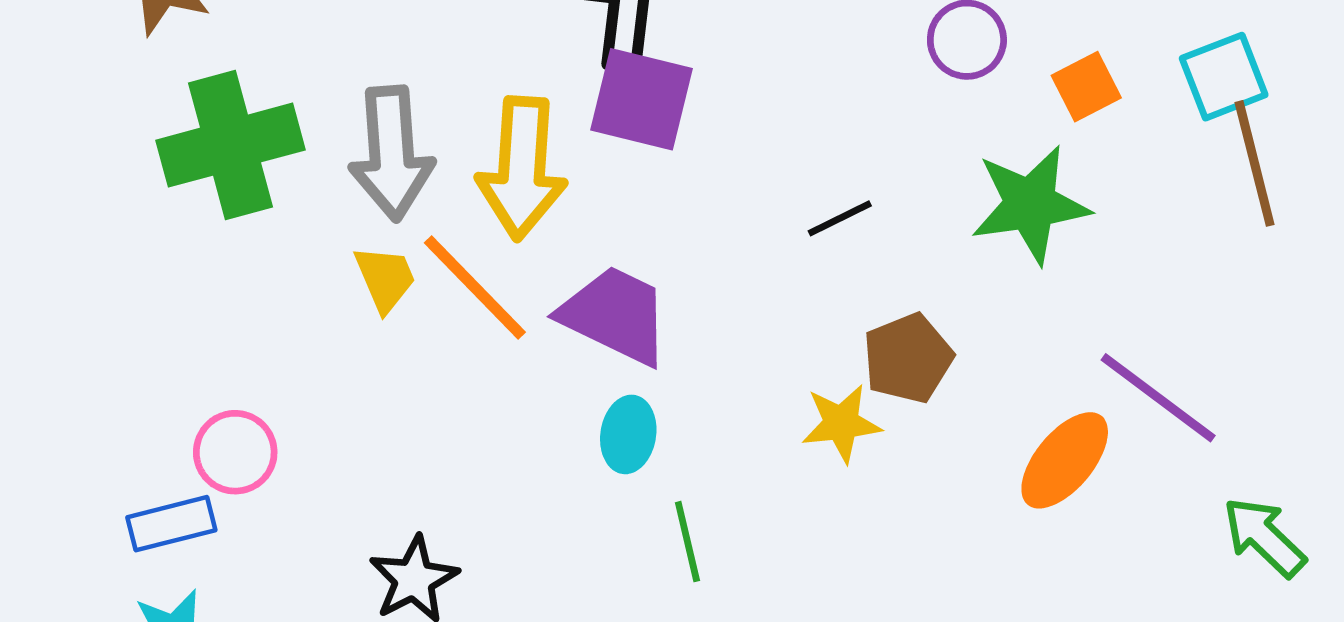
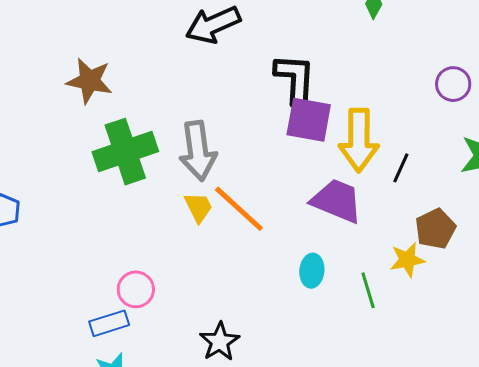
yellow arrow: (522, 168) -> (359, 140), moved
black line: (840, 218) -> (401, 168), turned -36
purple trapezoid: (615, 315) -> (337, 201), moved
green line: (687, 542) -> (368, 290), moved

